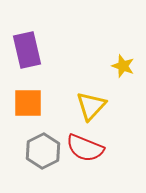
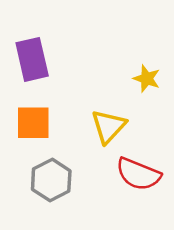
red semicircle: (85, 148) -> (138, 174), moved

